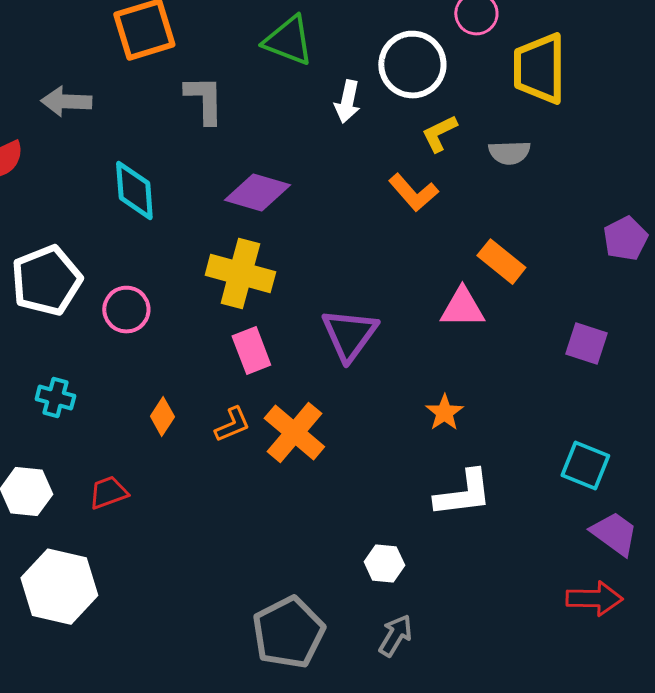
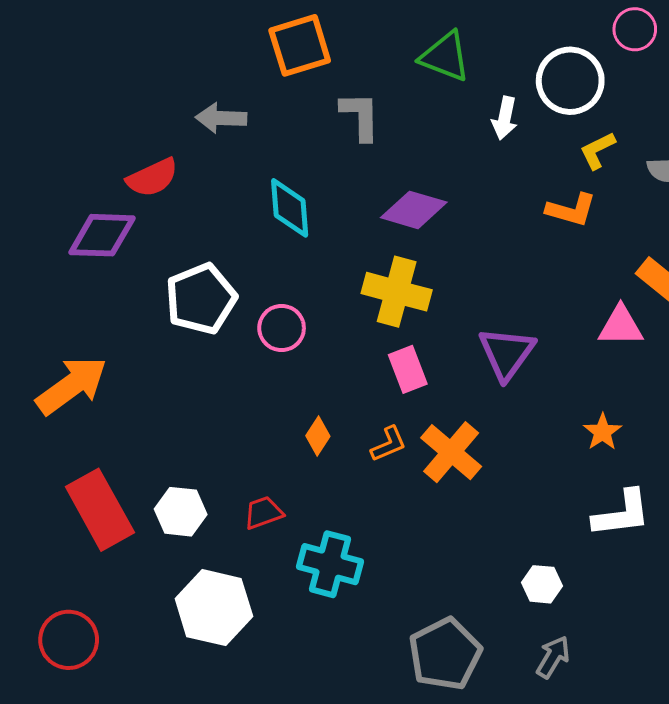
orange L-shape: (413, 193) -> (571, 210), turned -33
cyan cross: (55, 398) -> (330, 564), moved, size x1.6

